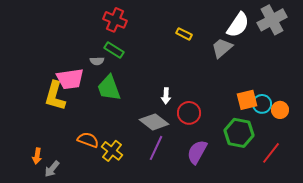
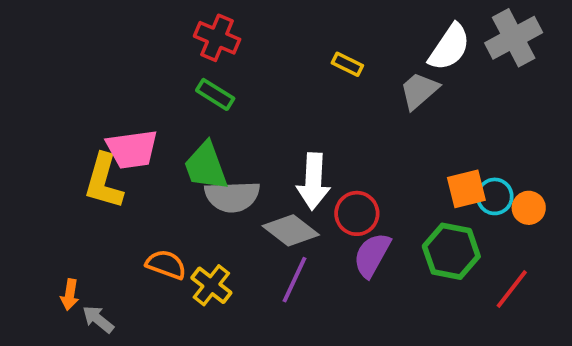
gray semicircle: (97, 61) -> (232, 196), moved, size x2.0
white arrow: (166, 96) -> (313, 181), size x1.8
purple semicircle: (197, 152) -> (372, 255), moved
gray arrow: (52, 169) -> (98, 319), turned 90

